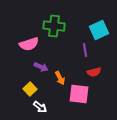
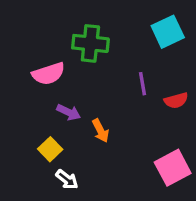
cyan square: (99, 30) -> (168, 32), moved
red semicircle: (94, 72) -> (176, 100), moved
pink square: (79, 94) -> (173, 168), moved, turned -35

